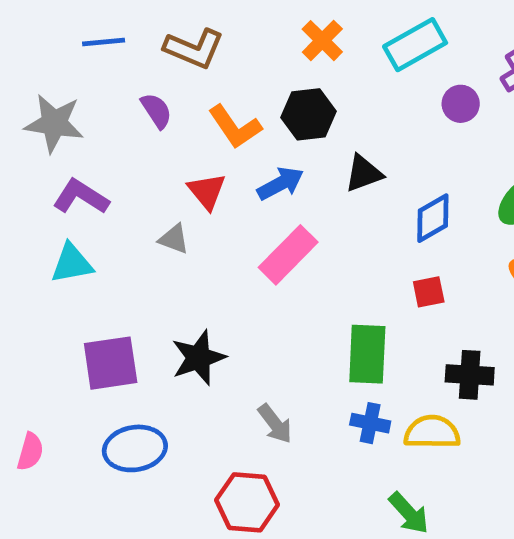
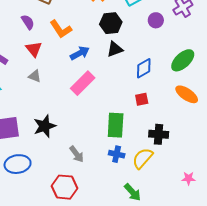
black hexagon: (309, 114) -> (111, 23), moved
red triangle: (207, 191) -> (34, 49), moved
yellow semicircle: (432, 432) -> (143, 158), turned -50

